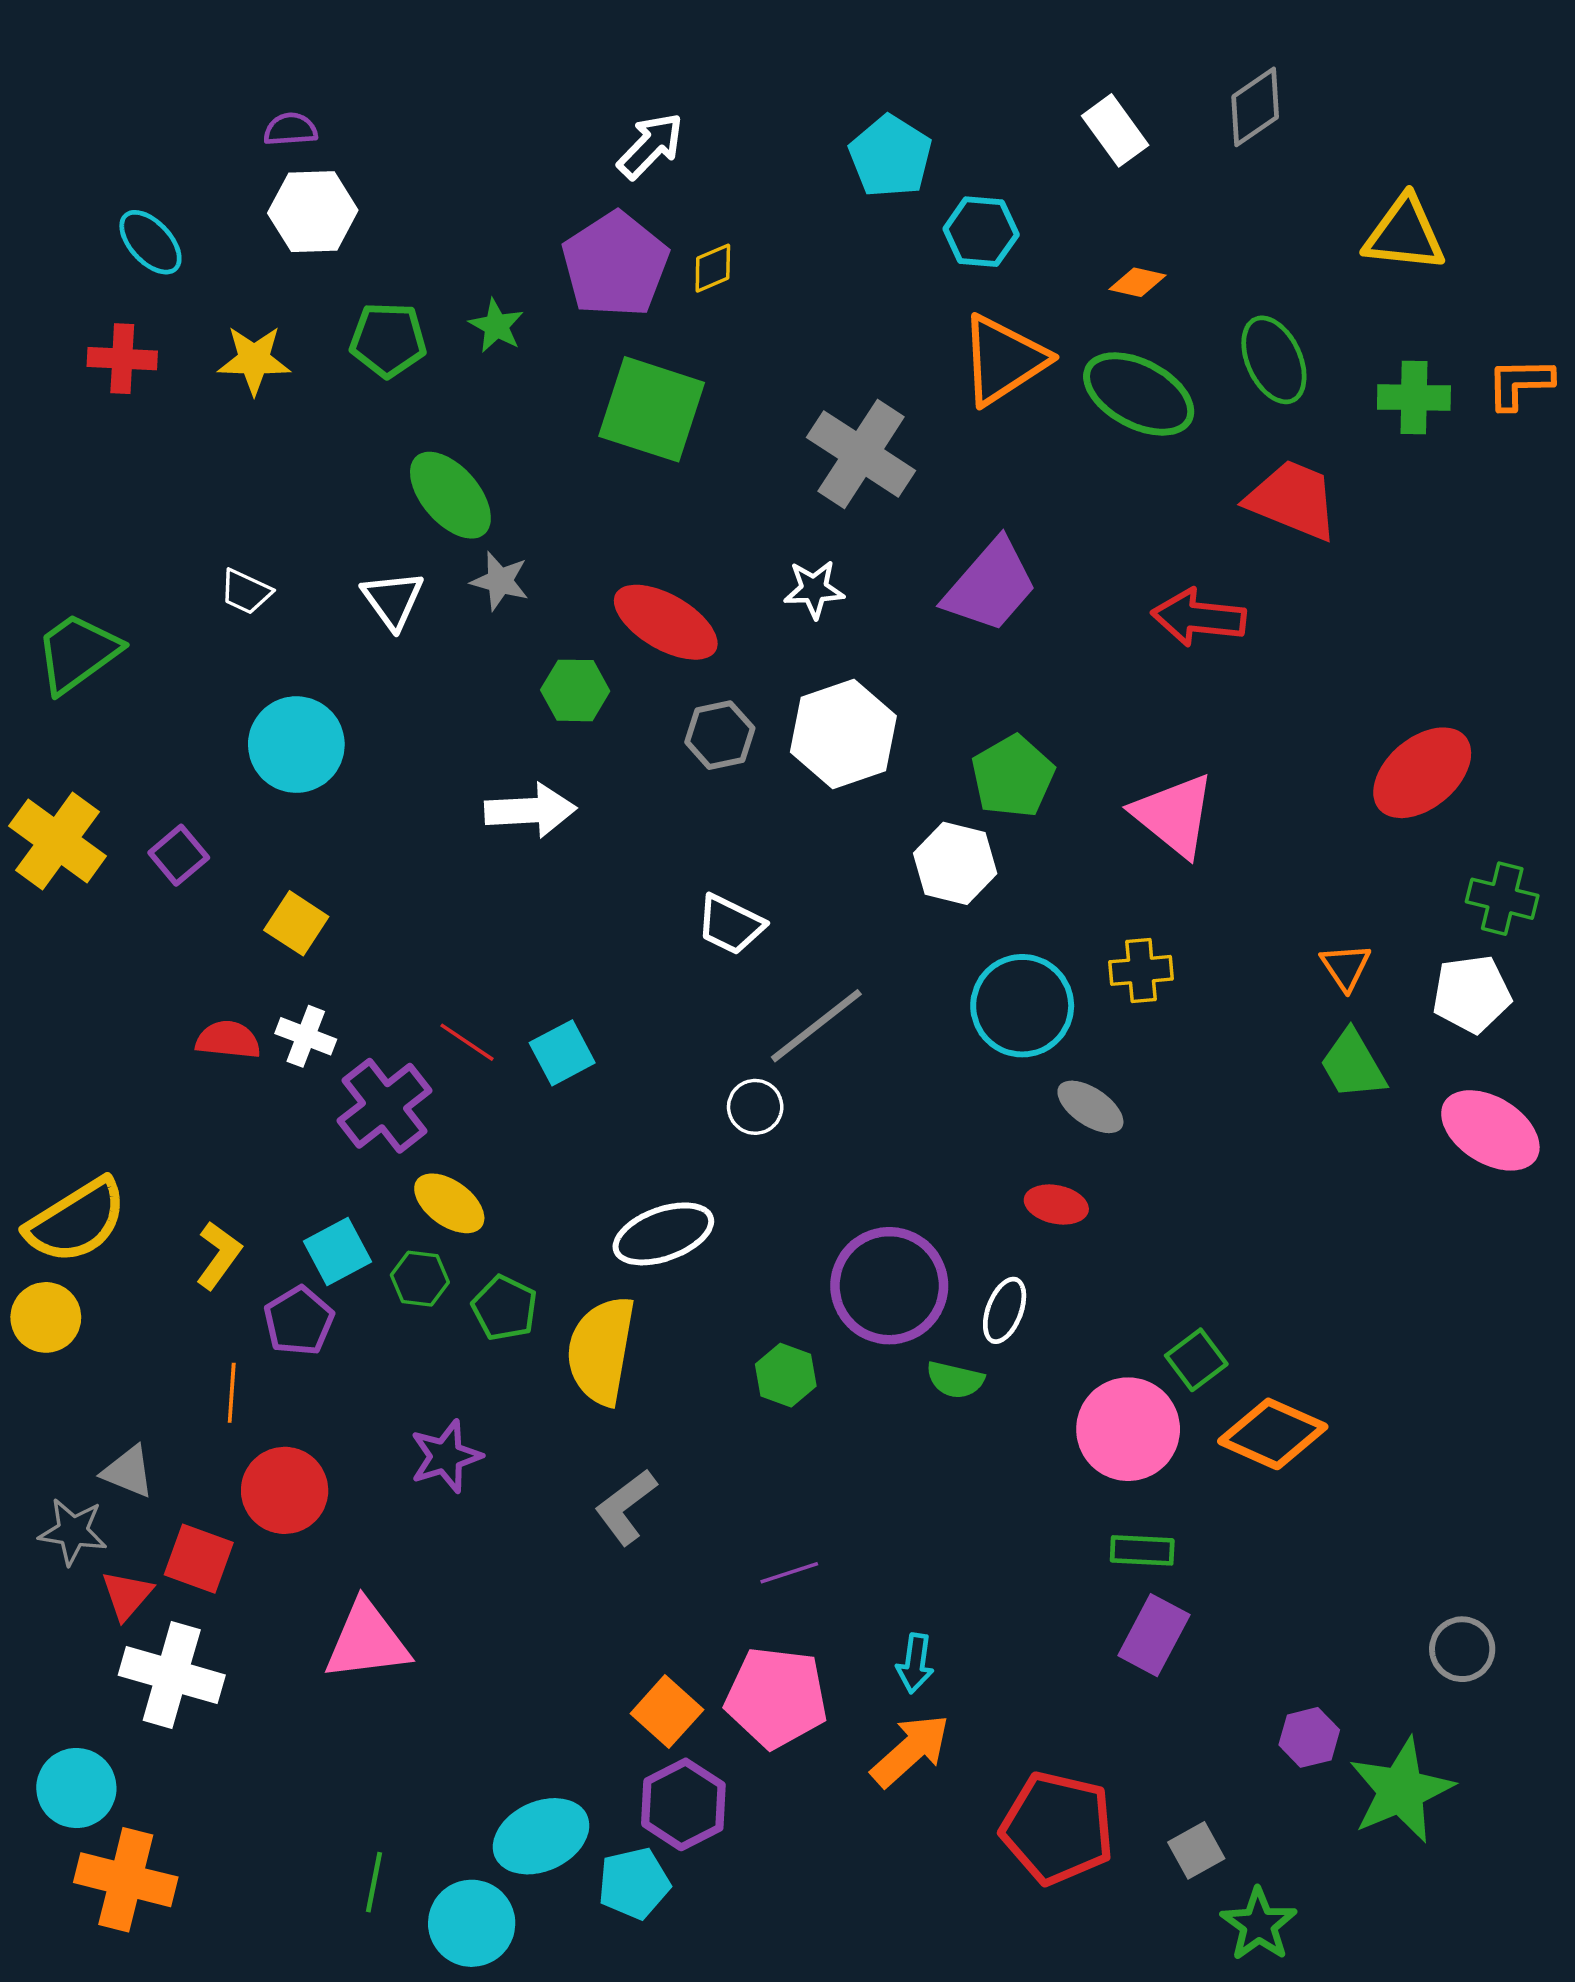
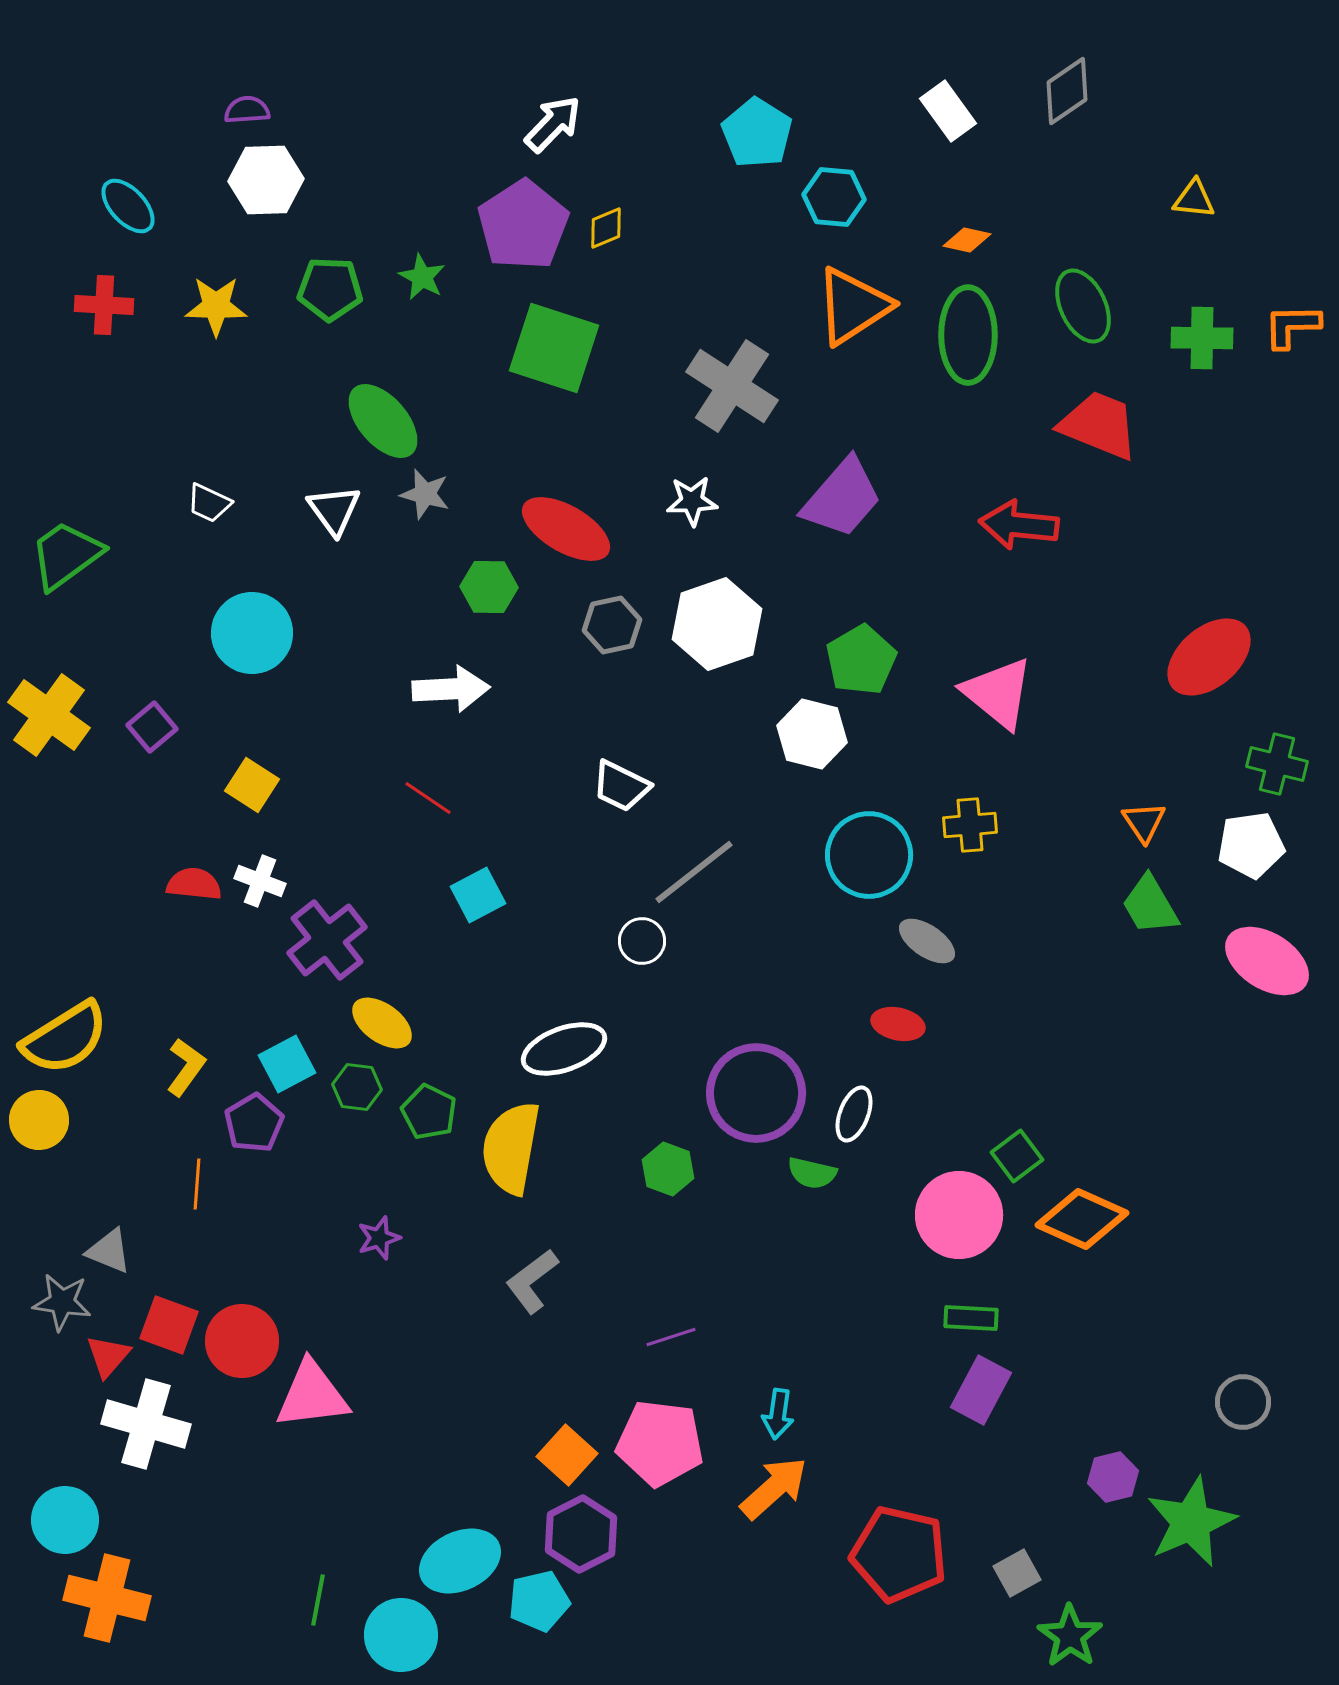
yellow triangle: (1405, 234) -> (1194, 199), size x0.6
green ellipse: (1139, 394) -> (968, 335), turned 62
red line: (467, 1042) -> (428, 798), moved
purple star: (446, 1456) -> (379, 1238), size x0.7
red circle: (285, 1490) -> (242, 1341), moved

